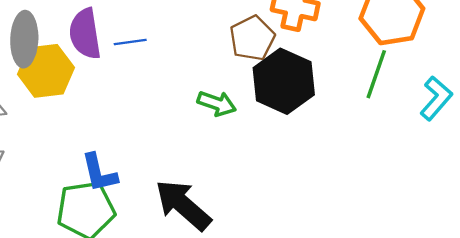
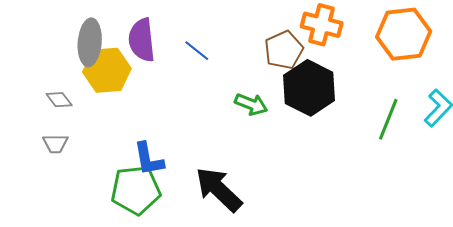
blue line: (130, 42) -> (197, 51), moved, turned 44
green line: (376, 74) -> (388, 119), moved

